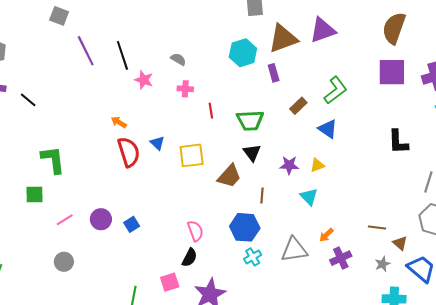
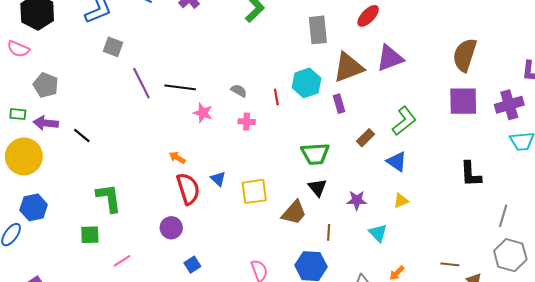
black line: (122, 55) -> (180, 87), turned -64
red line: (211, 111) -> (276, 97), moved
yellow triangle: (317, 165) -> (401, 201), moved
purple circle: (101, 219) -> (171, 228), moved

